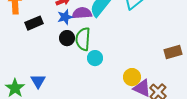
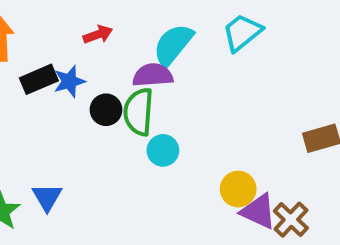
purple semicircle: (82, 13) -> (153, 75), moved
blue star: (65, 17) -> (69, 81), moved

